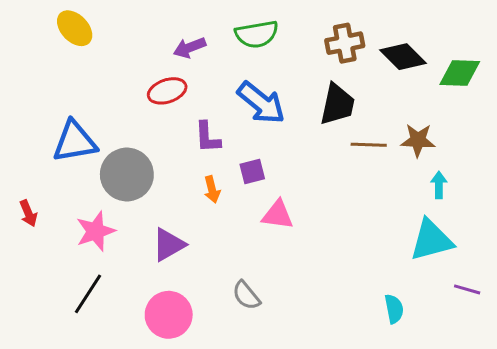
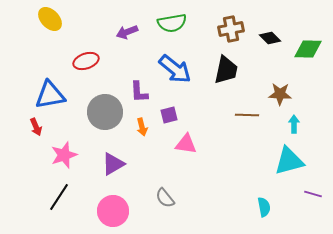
black diamond: (403, 57) -> (270, 38), size x0.7
red ellipse: (167, 91) -> (86, 61), moved
brown line: (369, 145) -> (247, 115), moved
gray circle: (127, 174) -> (105, 112), moved
red arrow: (28, 213) -> (36, 127), moved

